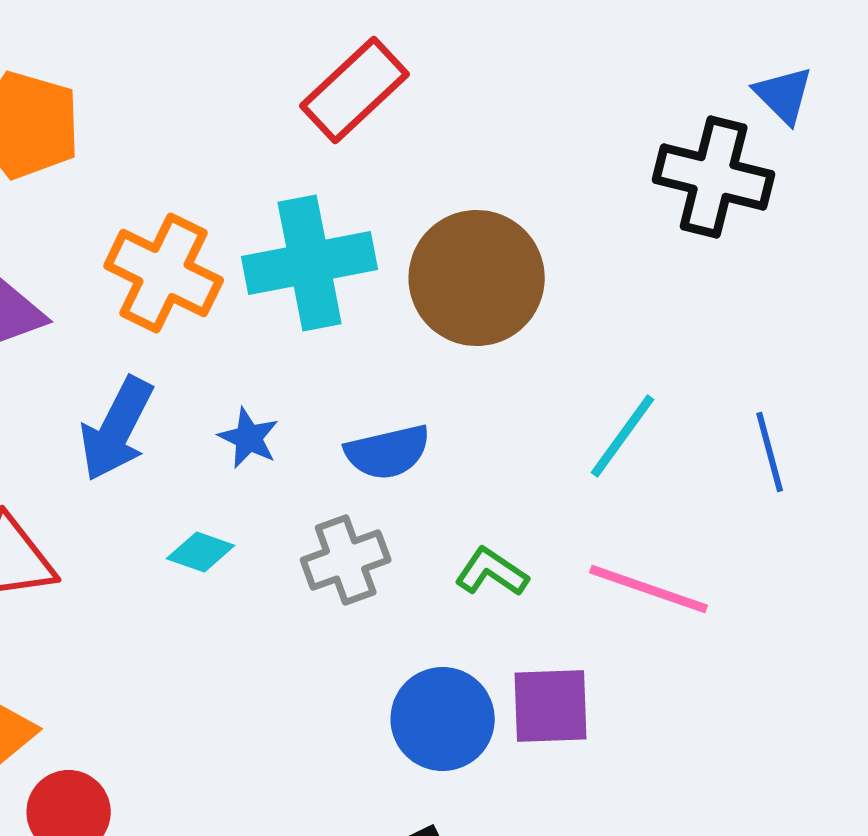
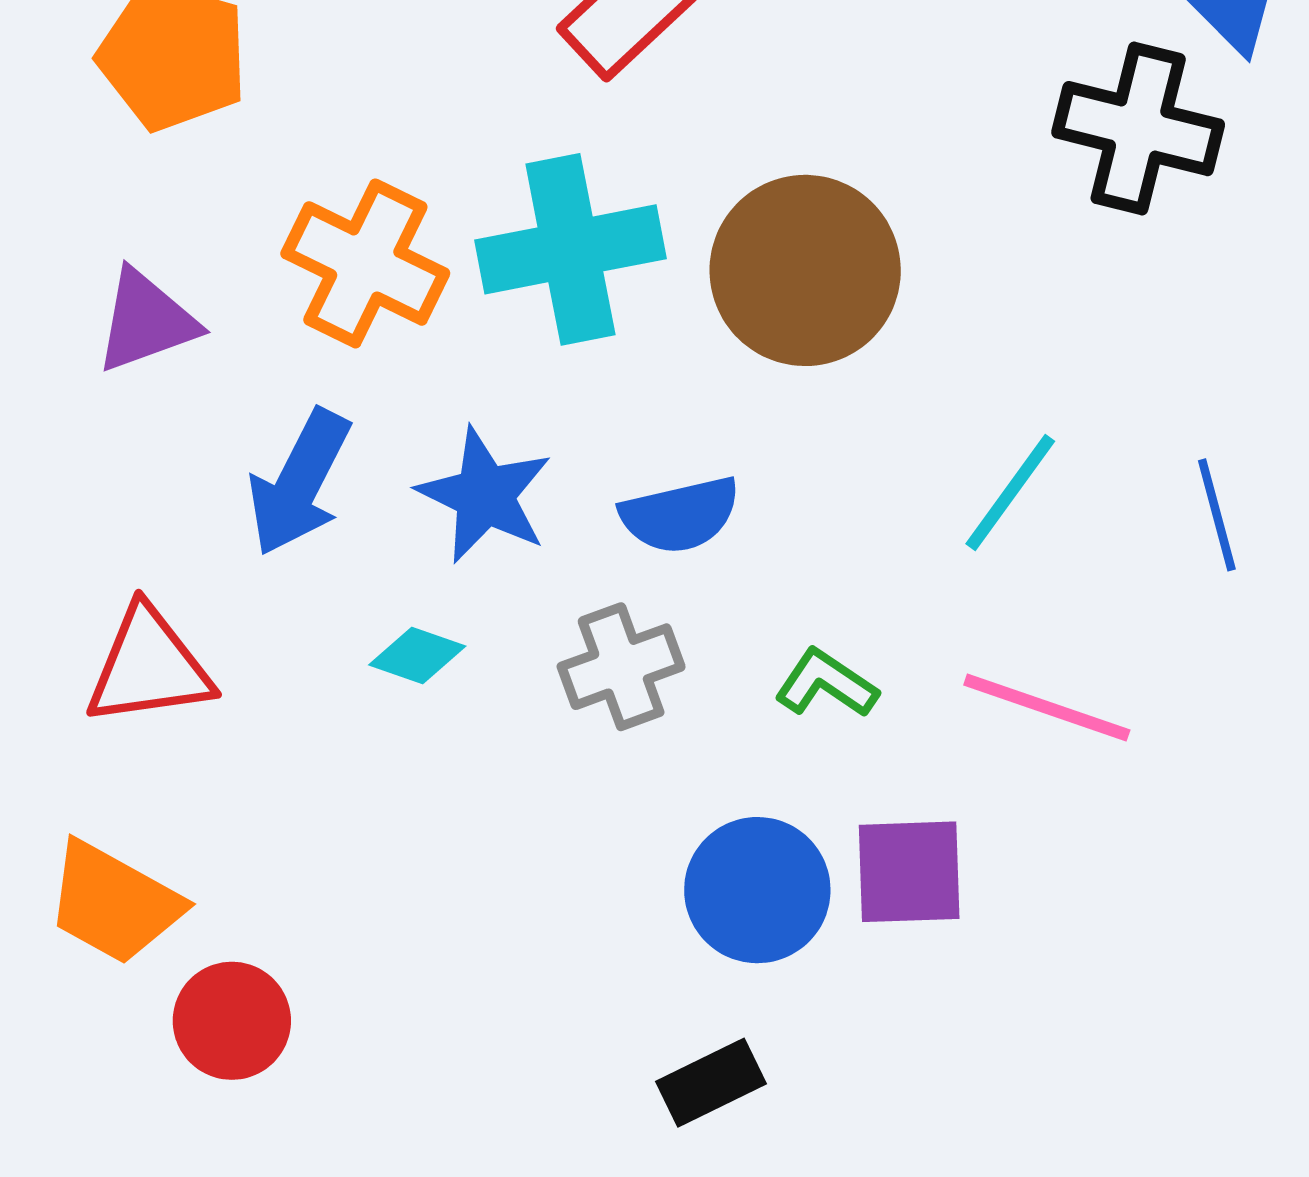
blue star: (249, 438) -> (485, 495), size x1.6

